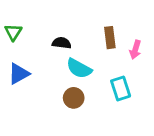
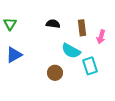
black semicircle: (62, 43) -> (53, 24), moved
cyan semicircle: (79, 68) -> (71, 51), moved

